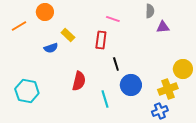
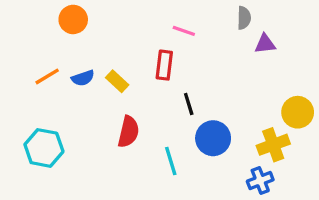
orange line: (19, 26) -> (47, 76), moved
yellow rectangle: (68, 35) -> (117, 81), moved

